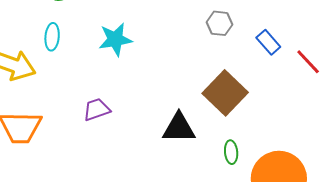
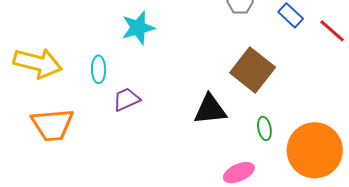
cyan ellipse: (52, 37) -> (99, 69), moved

